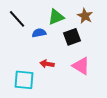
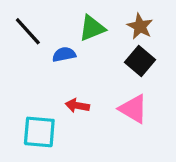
black square: (72, 37) -> (140, 61), moved, turned -30

